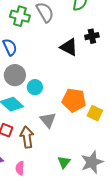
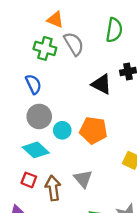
orange pentagon: (74, 100) -> (93, 130), moved
gray triangle: (48, 120) -> (83, 179), moved

